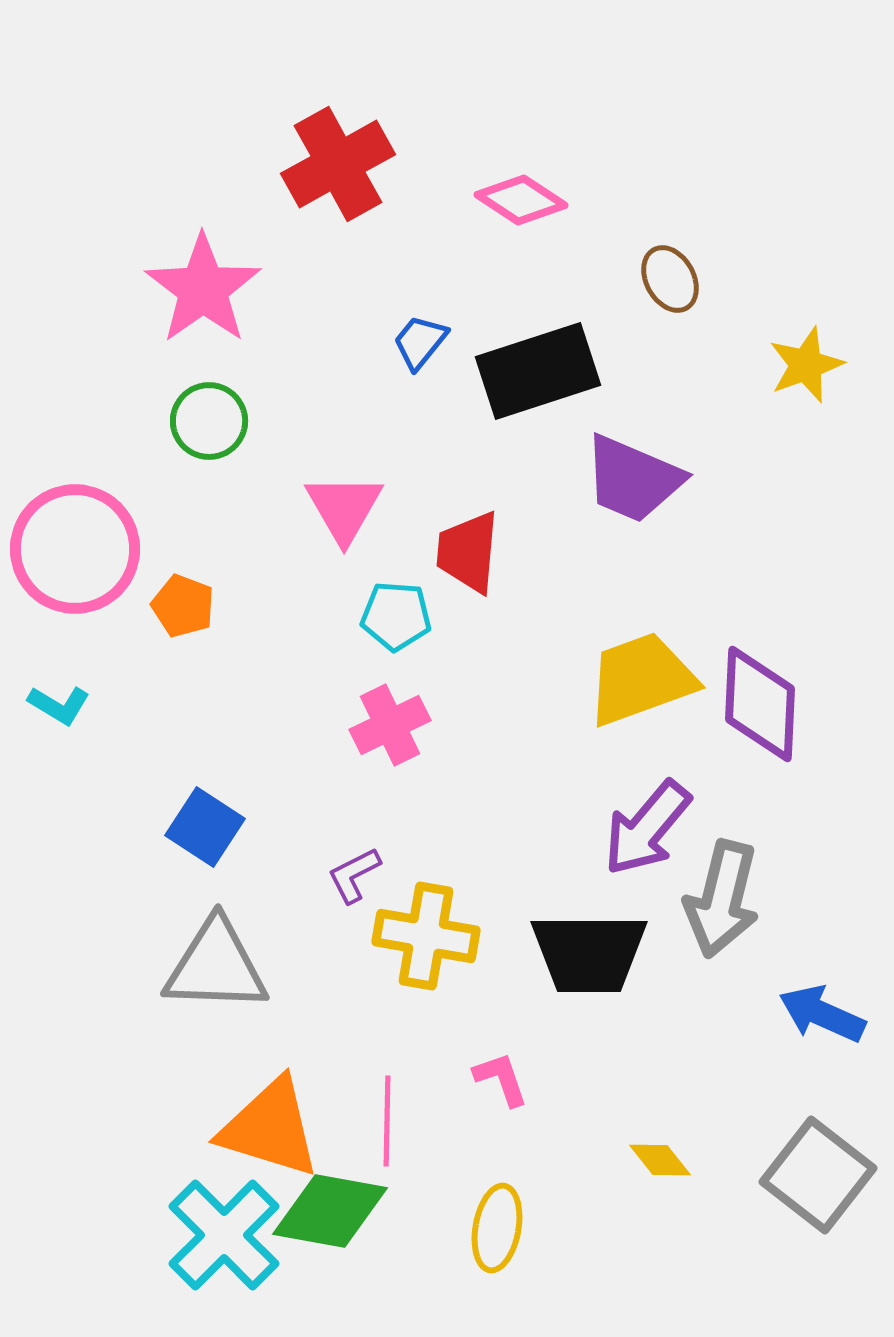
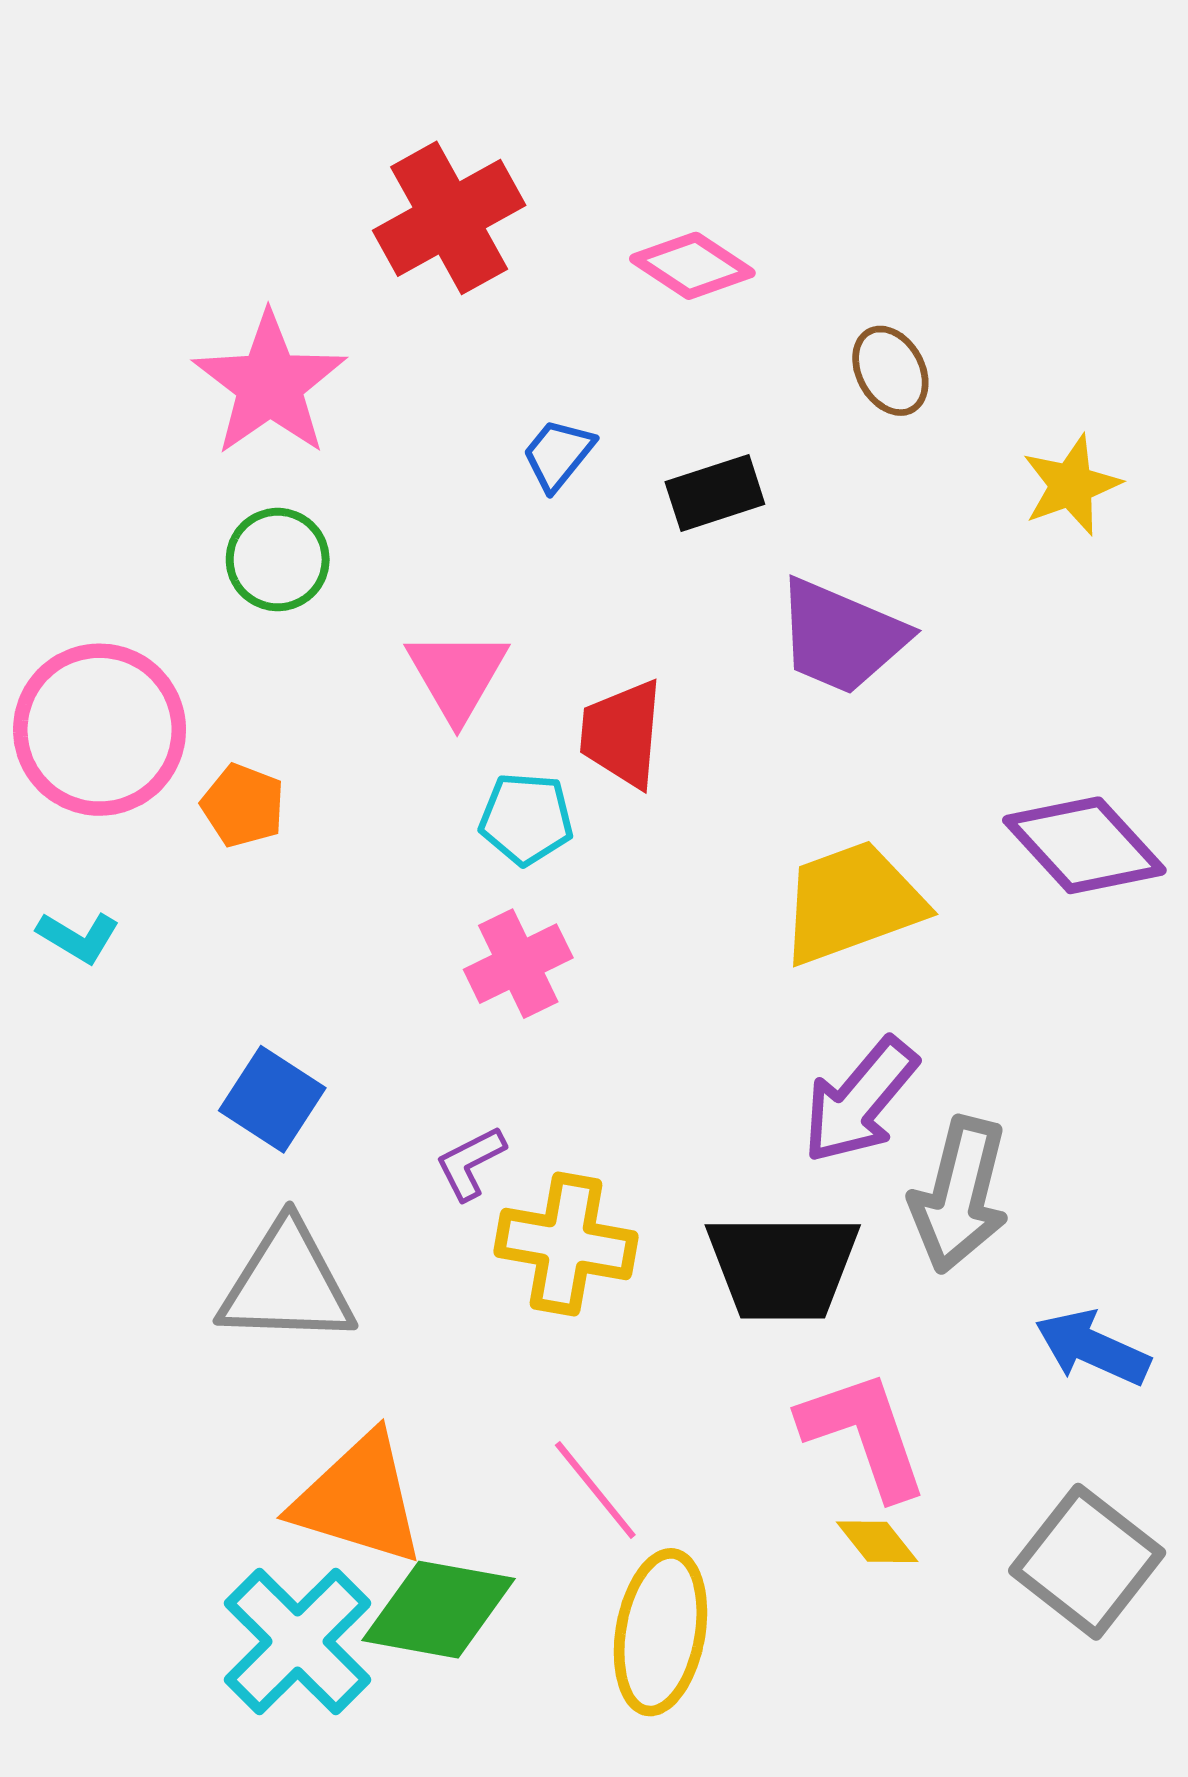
black rectangle: (538, 371) -> (715, 493), size x0.6
purple diamond: (760, 704) -> (1084, 845), moved, turned -45
pink L-shape: (501, 1079) -> (864, 1434), moved, size x1.8
pink line: (387, 1121) -> (595, 1490), moved, turned -40
yellow ellipse: (497, 1228) -> (660, 1632), size x1.4

